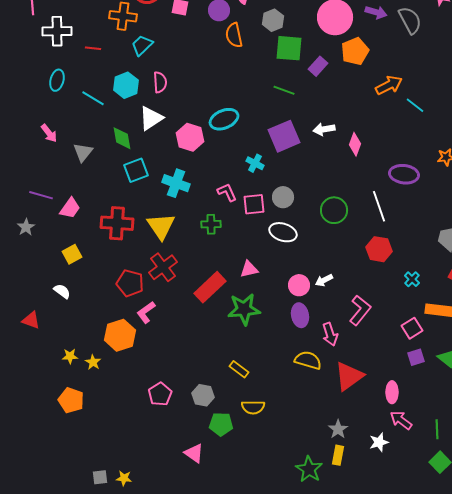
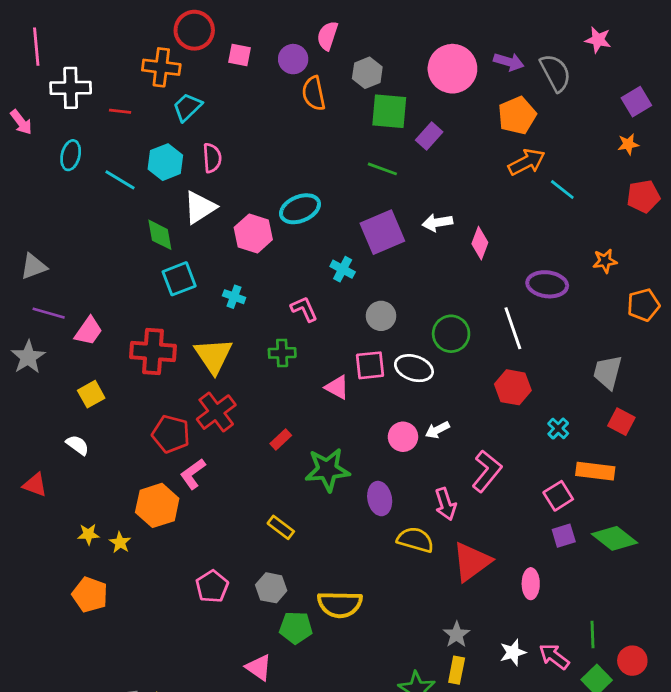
orange pentagon: (355, 51) -> (517, 115), moved
pink arrow: (49, 133) -> (21, 122), moved
gray triangle: (83, 152) -> (34, 266), moved, turned 30
cyan cross: (176, 183) -> (234, 297), size x0.6
pink square: (254, 204) -> (370, 365), moved
gray star: (26, 227) -> (28, 357), size x1.4
white ellipse: (283, 232) -> (414, 368), moved
pink triangle: (249, 269) -> (337, 387), moved, turned 42
red rectangle: (210, 287) -> (281, 439), size x0.5
purple ellipse: (300, 315) -> (380, 499), moved
yellow rectangle: (239, 369) -> (281, 527), moved
yellow semicircle: (253, 407) -> (340, 604), size x1.4
pink arrow: (401, 420) -> (554, 656), moved

